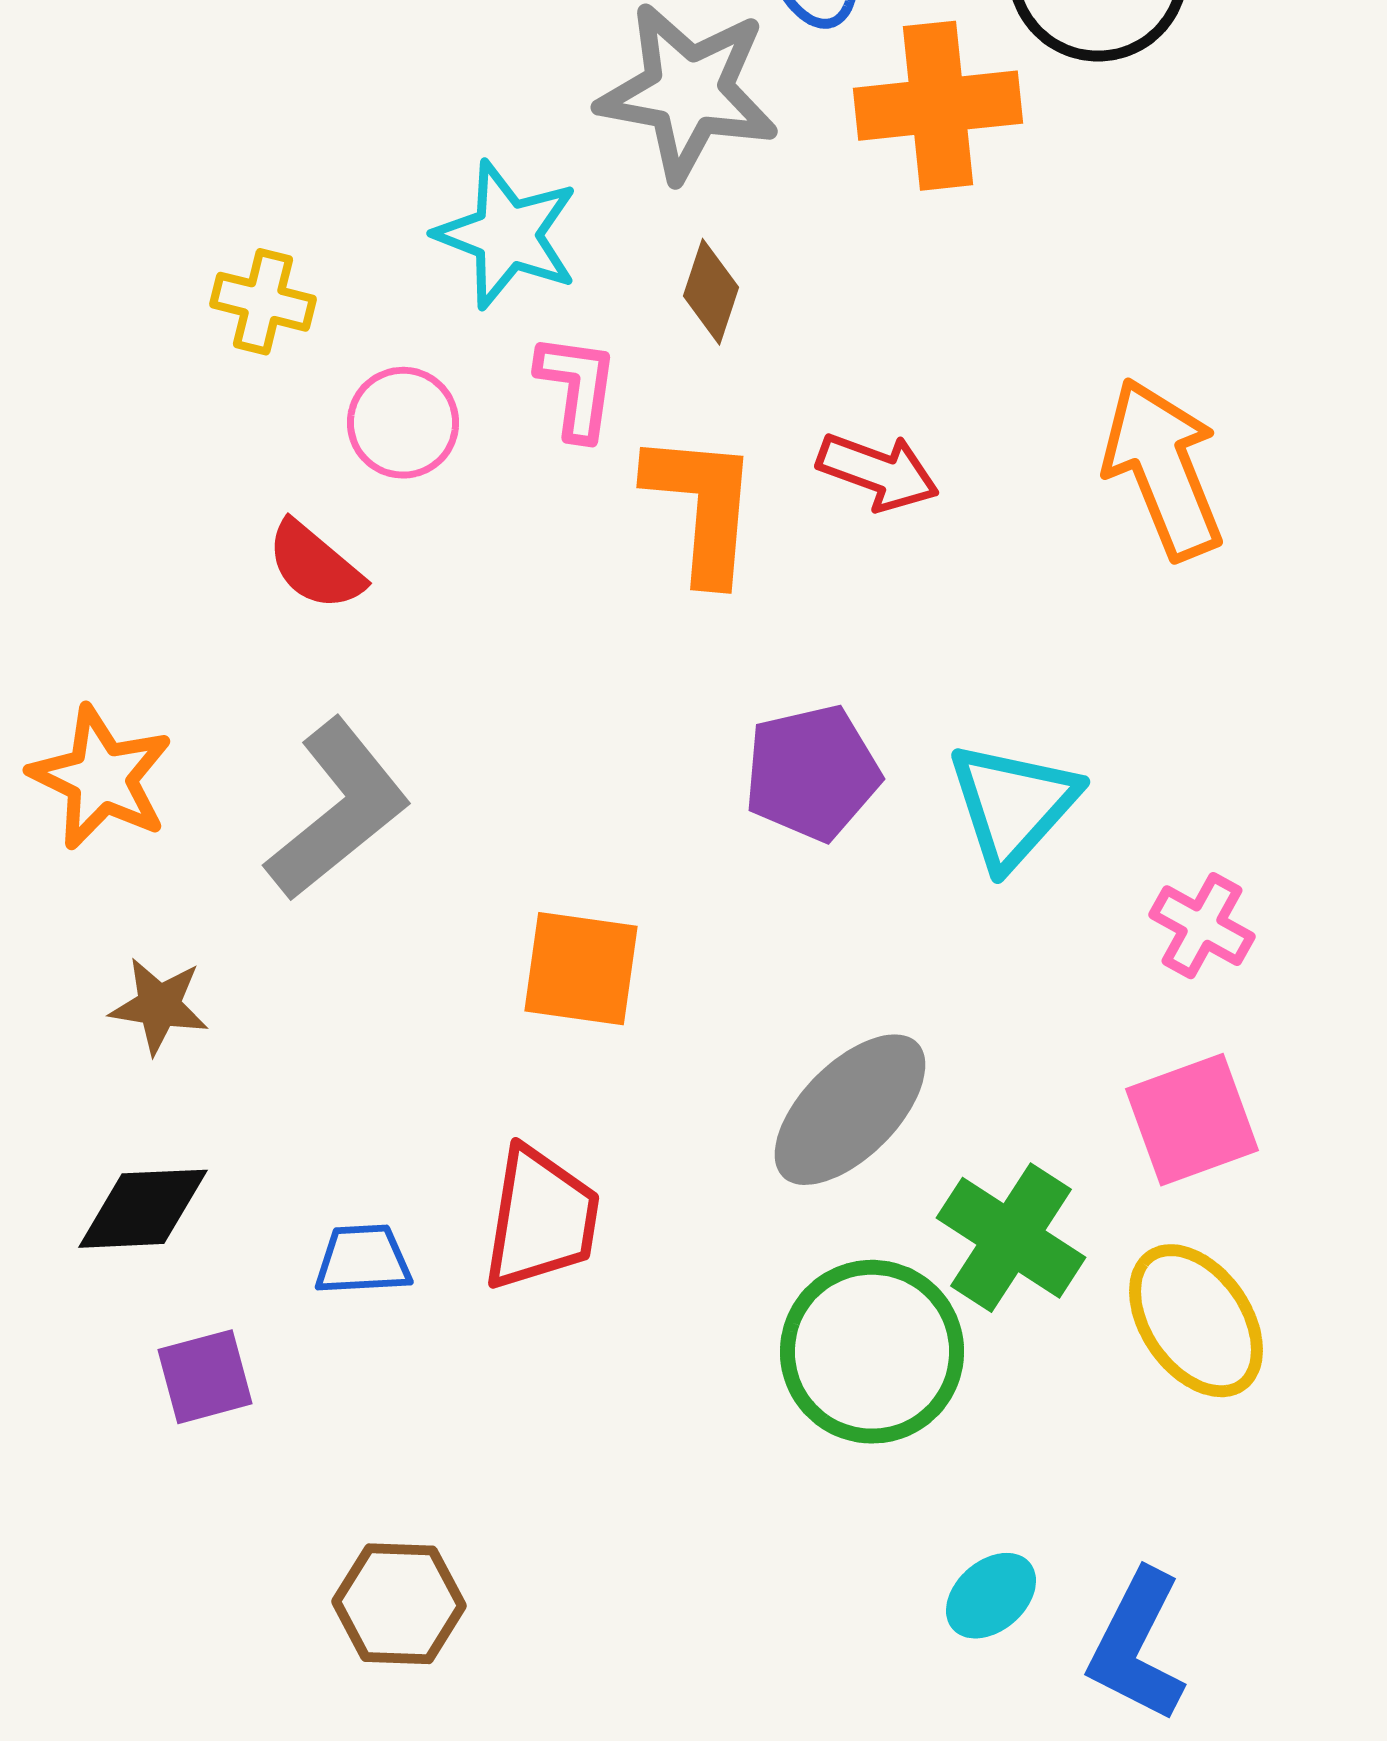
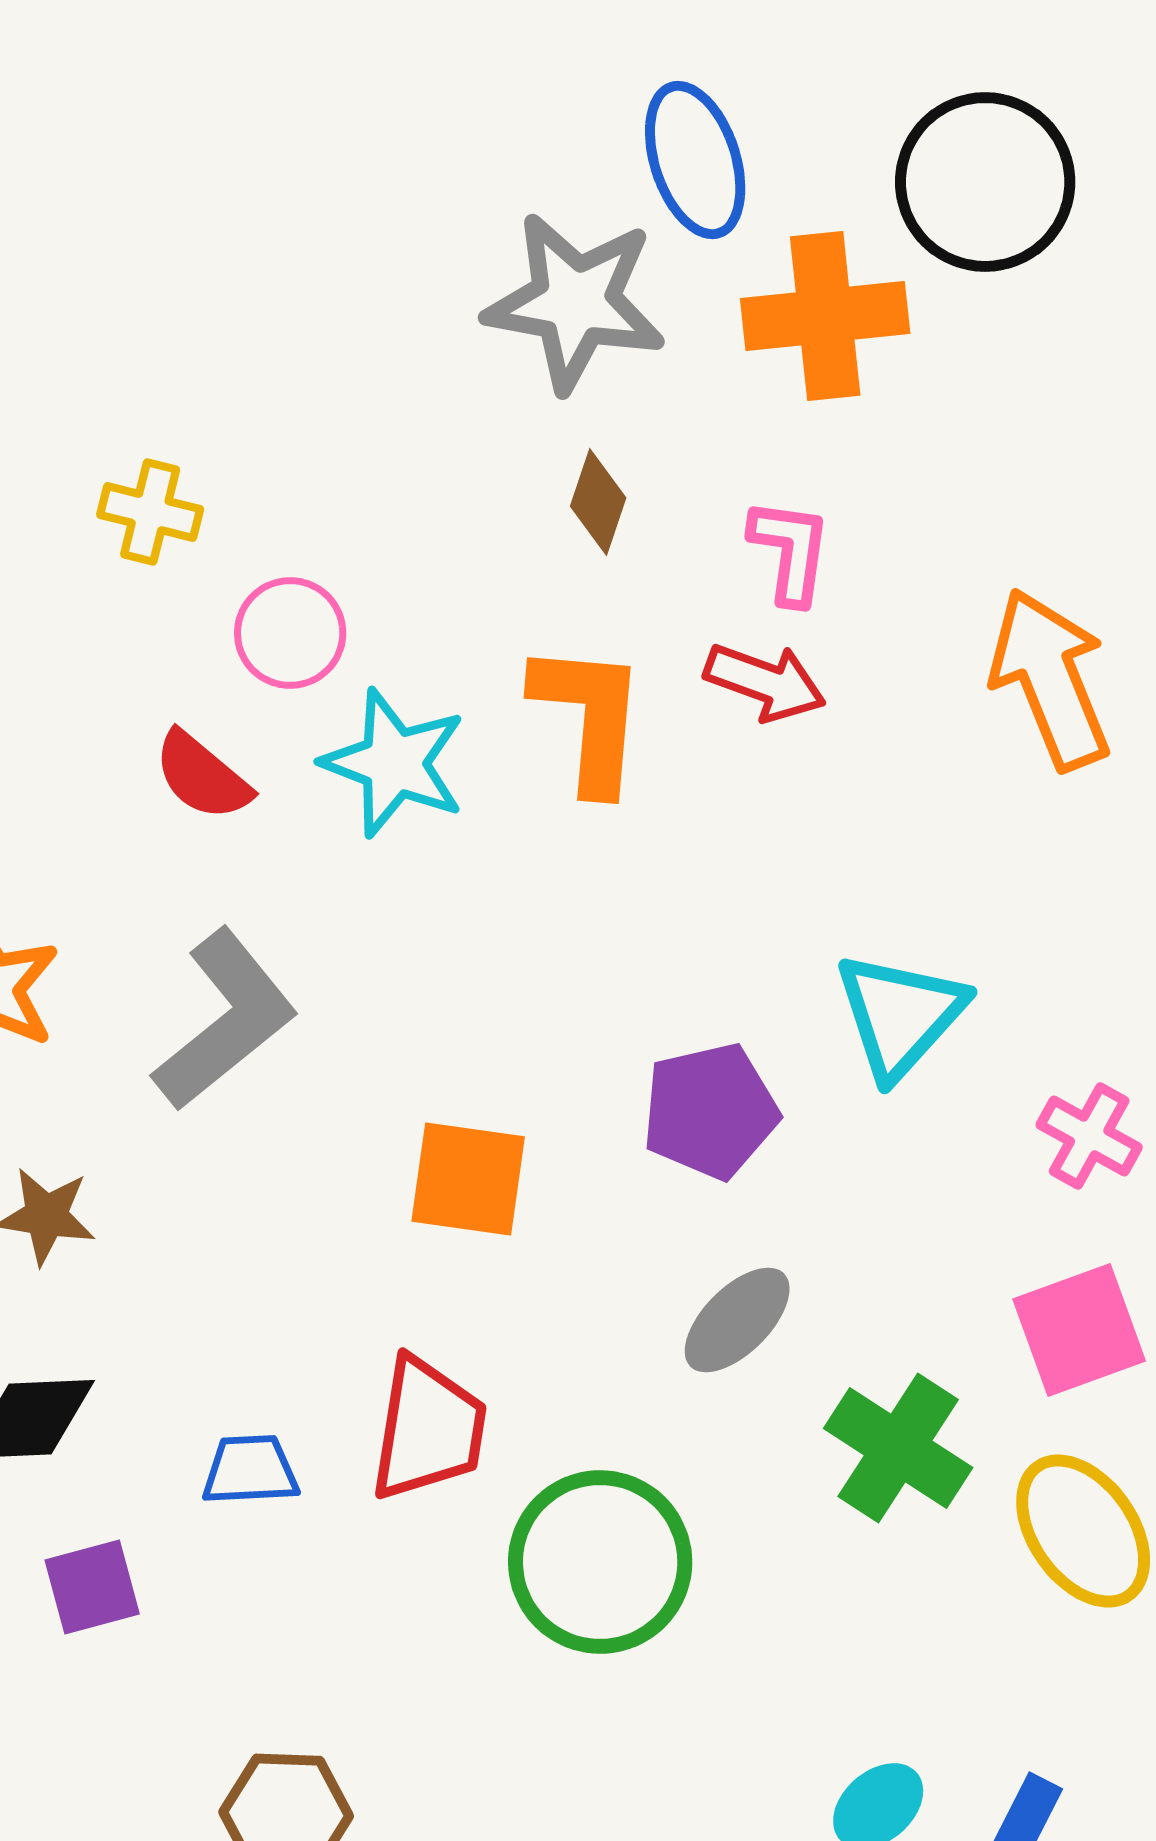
cyan star: (507, 235) -> (394, 763), moved
pink L-shape: (577, 387) -> (790, 551), moved
purple pentagon: (812, 773) -> (710, 1111), moved
gray ellipse: (850, 1110) -> (737, 1320), size x0.7
green circle: (872, 1352) -> (600, 1562), moved

